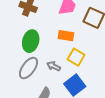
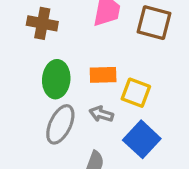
orange rectangle: (66, 36) -> (103, 75), moved

